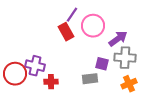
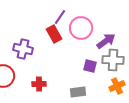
purple cross: (35, 66) -> (23, 49), moved
gray rectangle: (90, 79) -> (78, 92), moved

